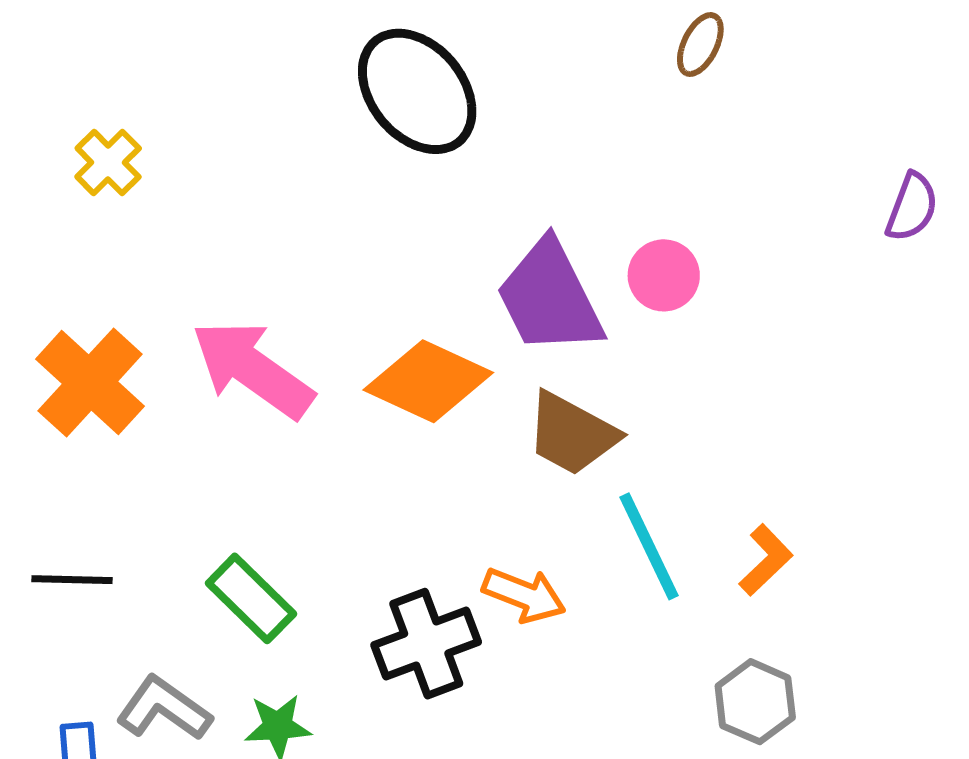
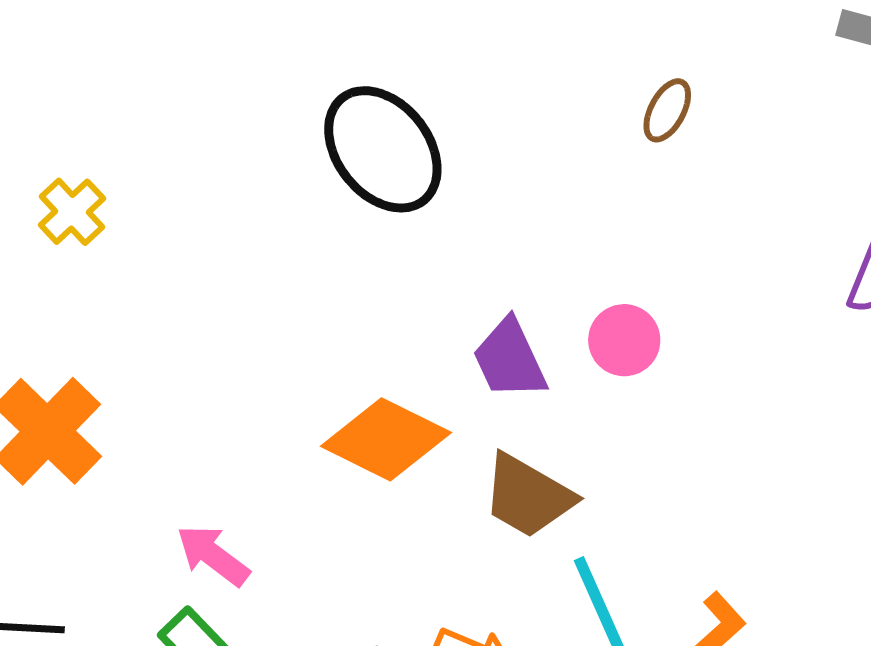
purple trapezoid: (550, 298) -> (510, 359), size x0.7
pink arrow: (253, 369) -> (213, 555), moved, size x0.6

